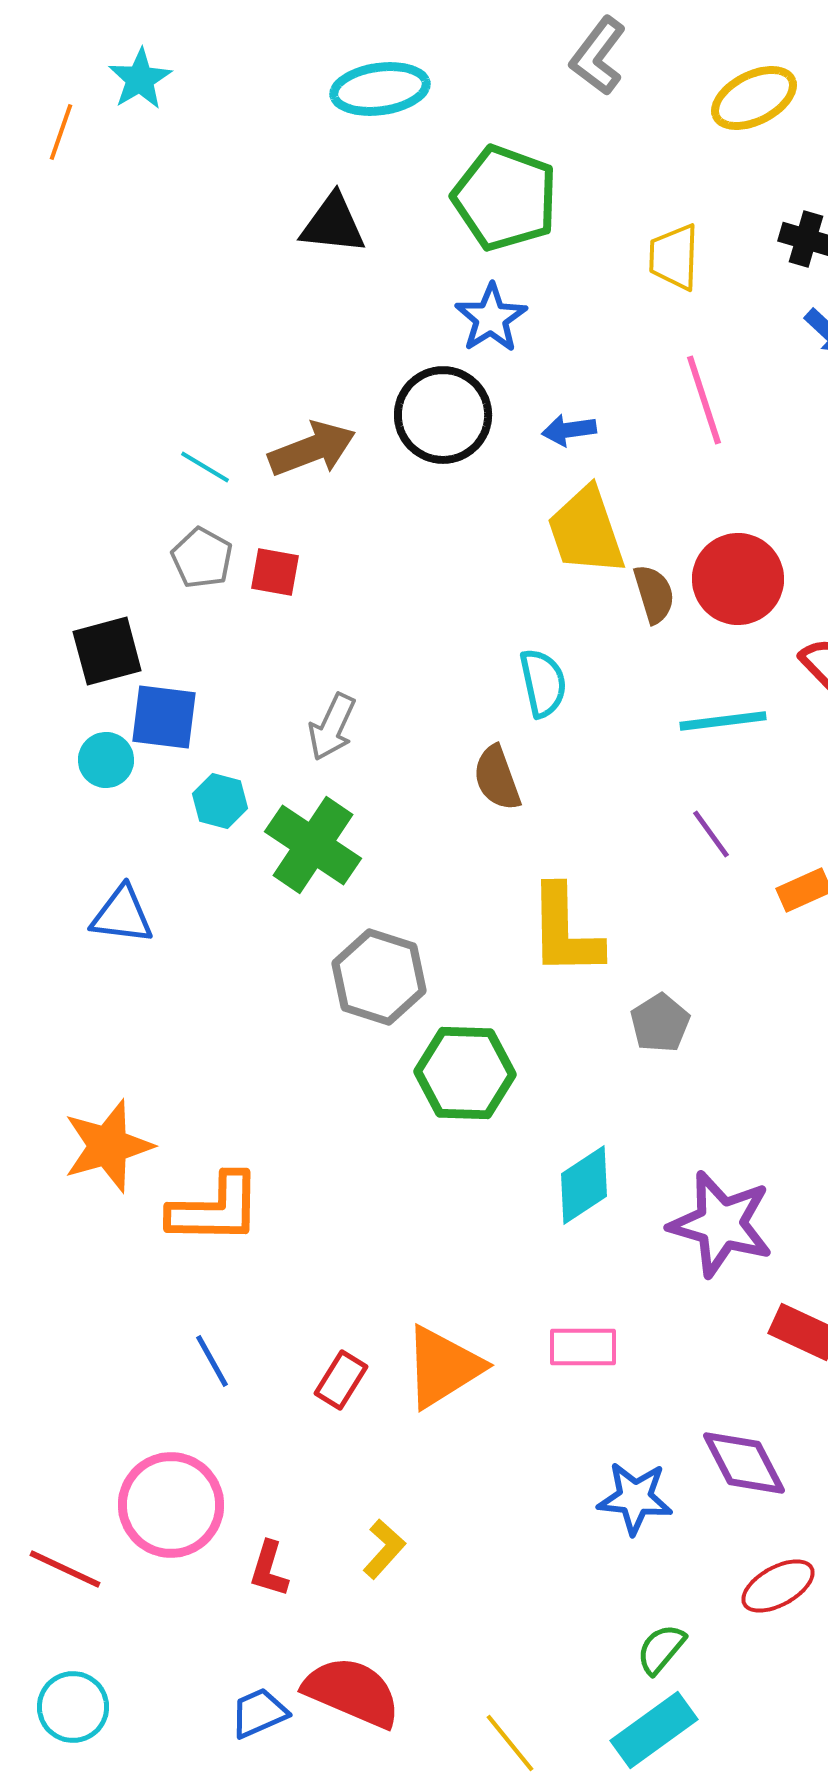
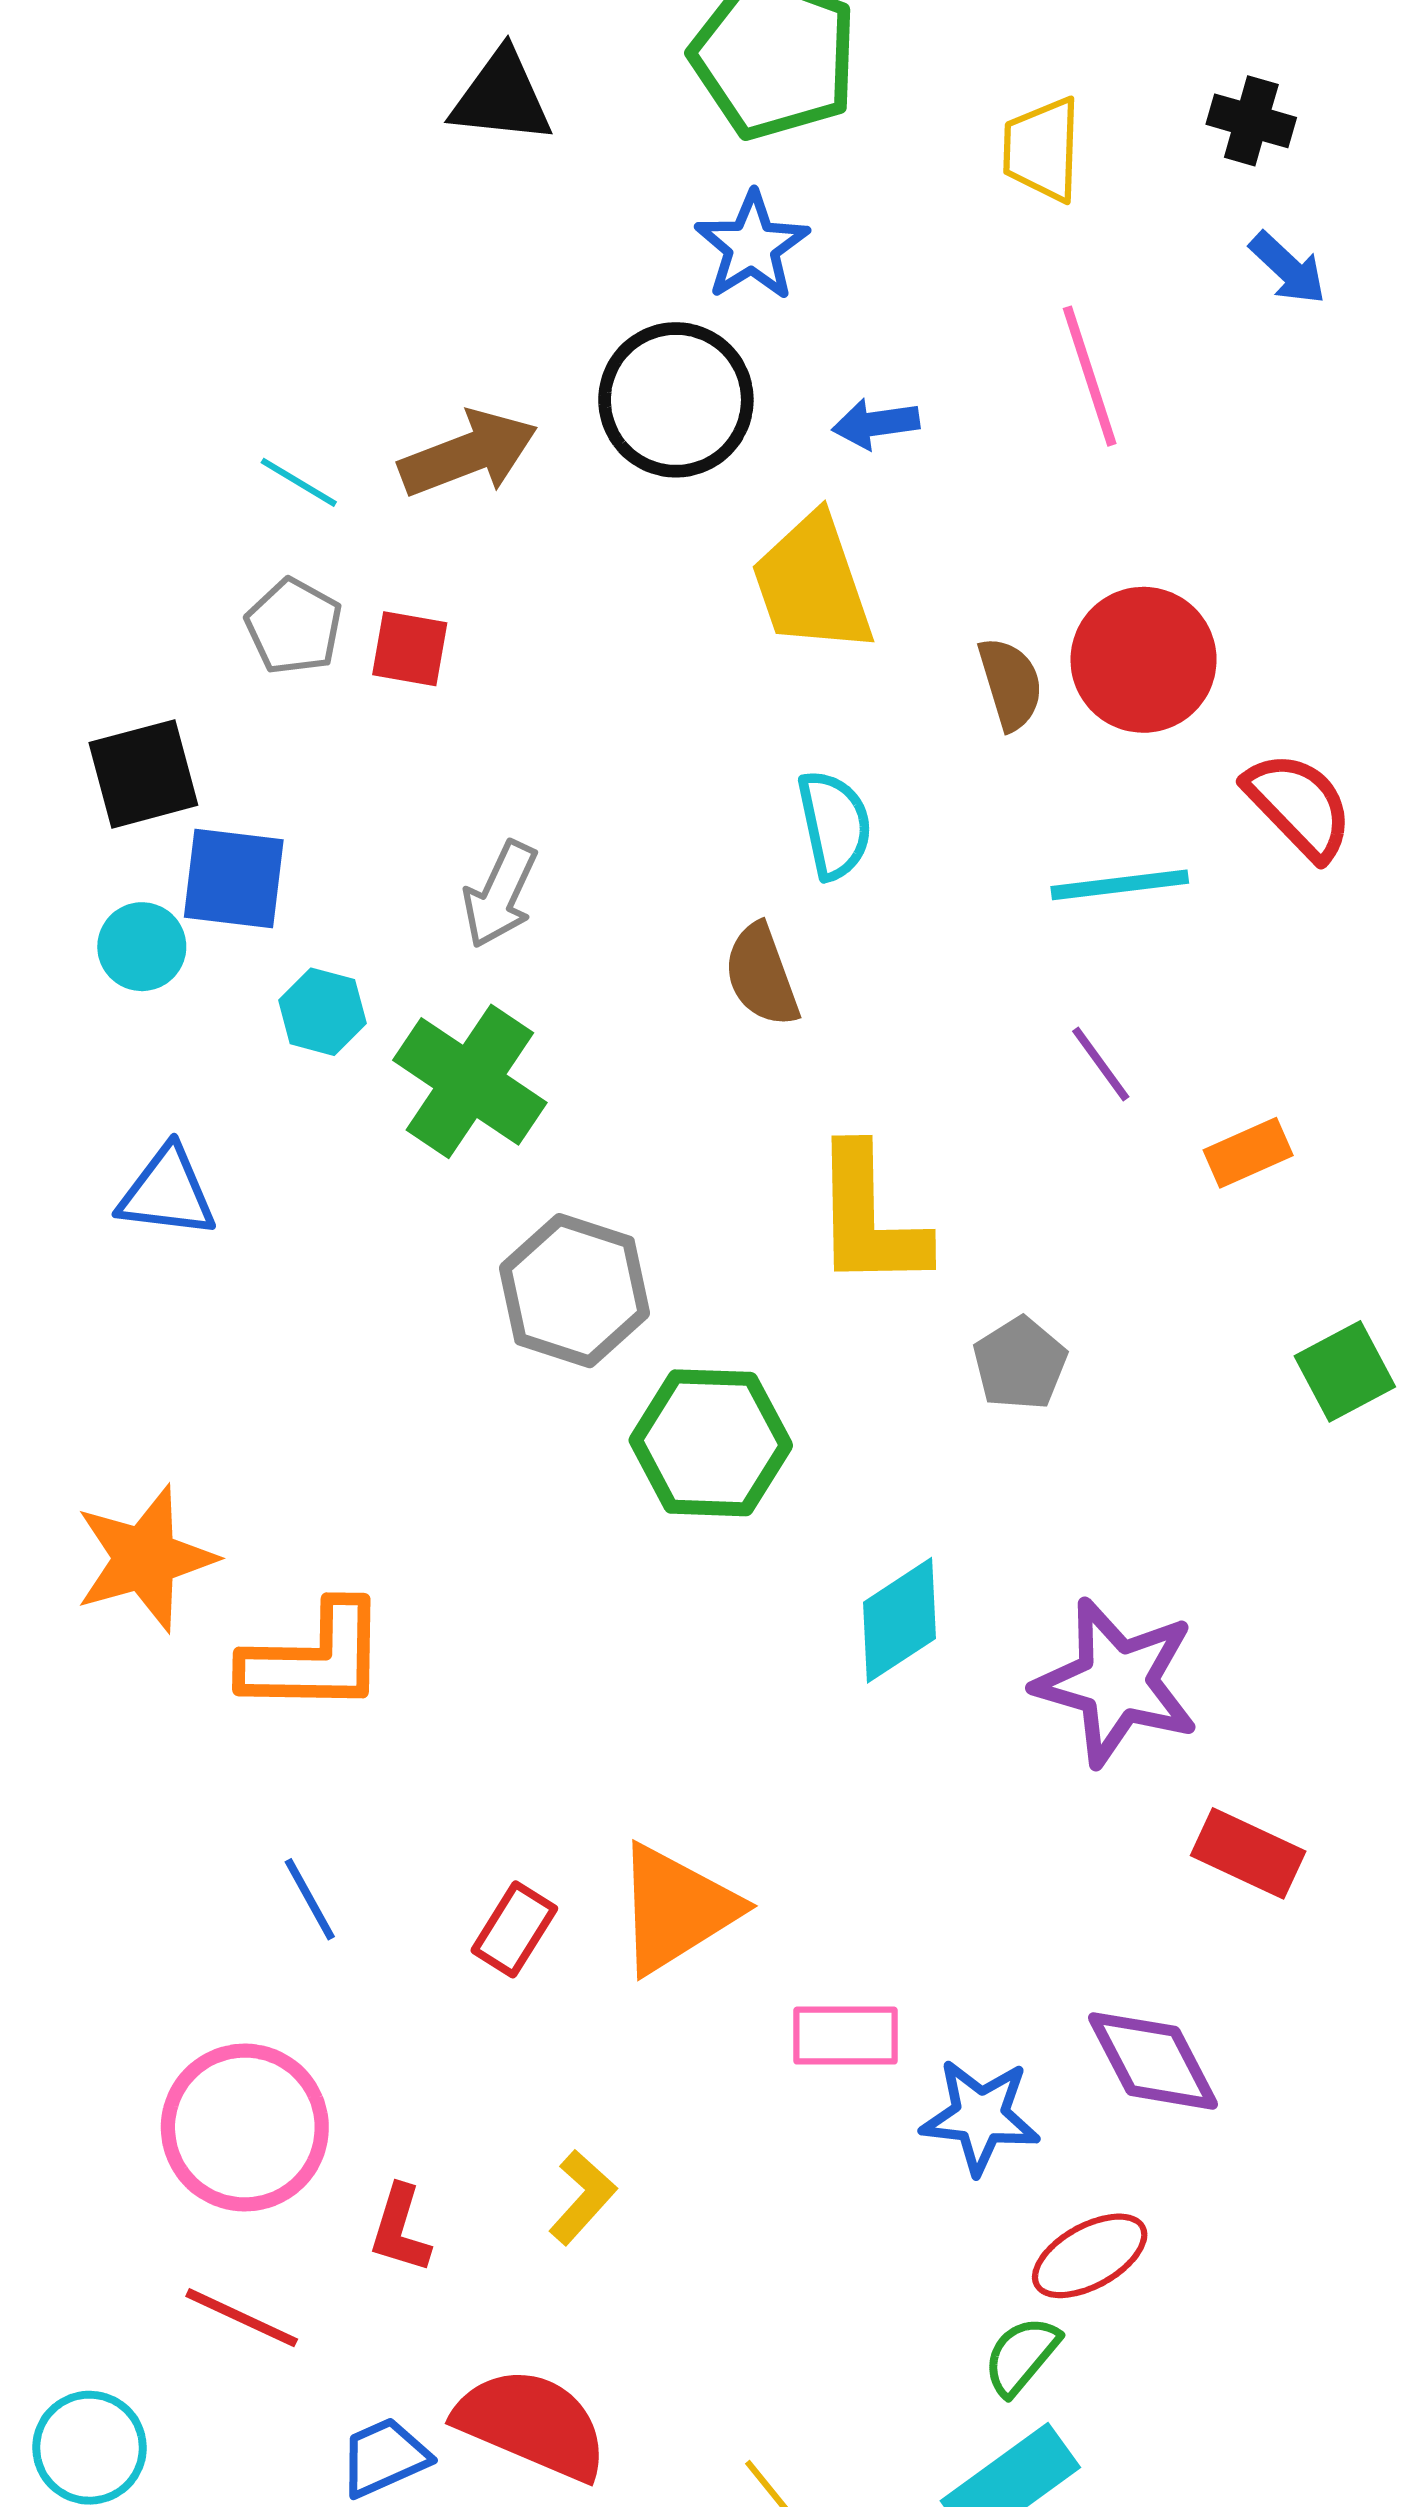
yellow trapezoid: (586, 531) -> (812, 584), moved
pink rectangle: (583, 1347) -> (846, 2036), moved
red line: (65, 1569) -> (242, 2318), moved
red ellipse: (778, 1586) -> (1090, 2256), moved

